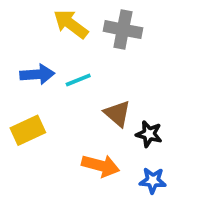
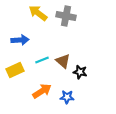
cyan line: (78, 80) -> (42, 60), moved
orange arrow: (101, 166) -> (42, 91), moved, turned -48
blue star: (153, 181) -> (67, 97), moved

